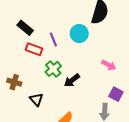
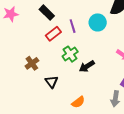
red rectangle: (34, 49) -> (53, 34), turned -63
brown cross: (14, 82) -> (32, 63), turned 32

